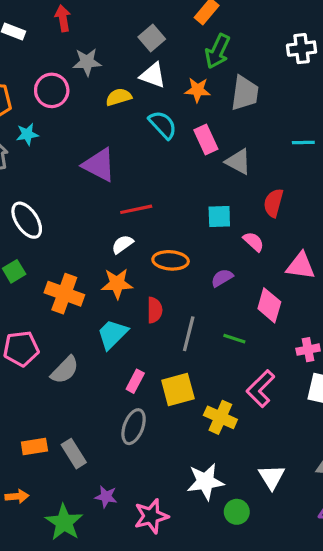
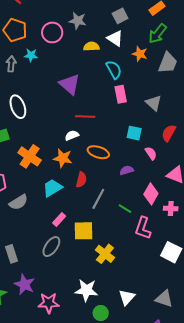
pink rectangle: (206, 140) -> (121, 94), moved
pink cross: (308, 350) -> (171, 208), moved
pink L-shape: (261, 389) -> (143, 228), moved, turned -40
purple star: (106, 497) -> (24, 284), size x1.5

